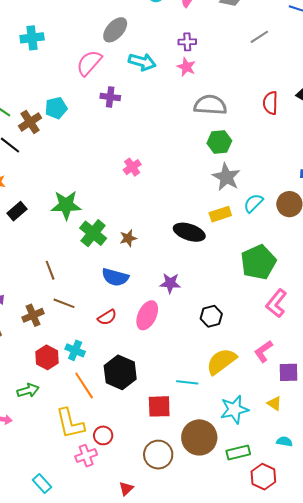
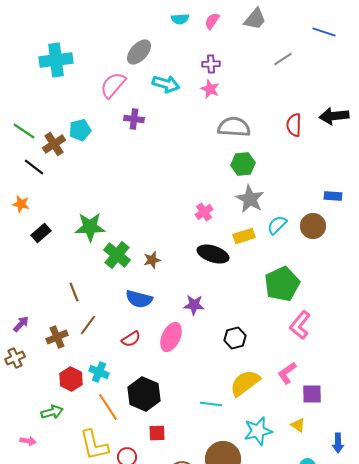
cyan cross: (32, 38) -> (56, 60), size x1.4
pink cross: (132, 167) -> (204, 212), moved
brown line: (64, 303) -> (88, 325), turned -75
red square: (159, 406) -> (157, 433), moved, size x0.7

